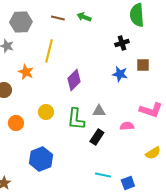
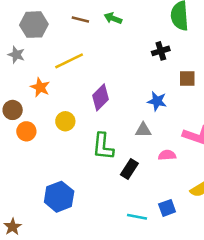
yellow line: (49, 51) -> (69, 61), turned 50
blue star: (120, 74) -> (157, 101), moved
gray triangle: (99, 111) -> (143, 130), moved
yellow circle: (46, 112) -> (65, 121), moved
orange circle: (16, 123) -> (26, 131), moved
blue square: (128, 183) -> (167, 208), moved

